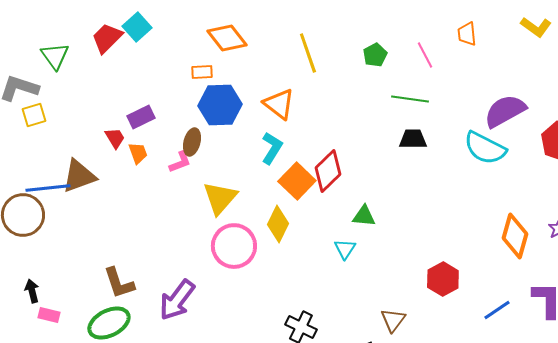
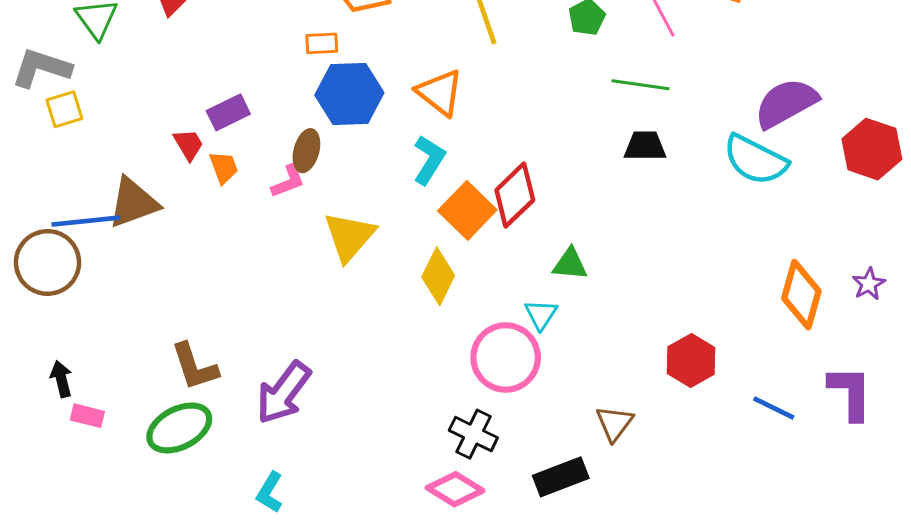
pink circle: (234, 246) -> (506, 357), moved
blue line: (497, 310) -> (774, 408), turned 60

